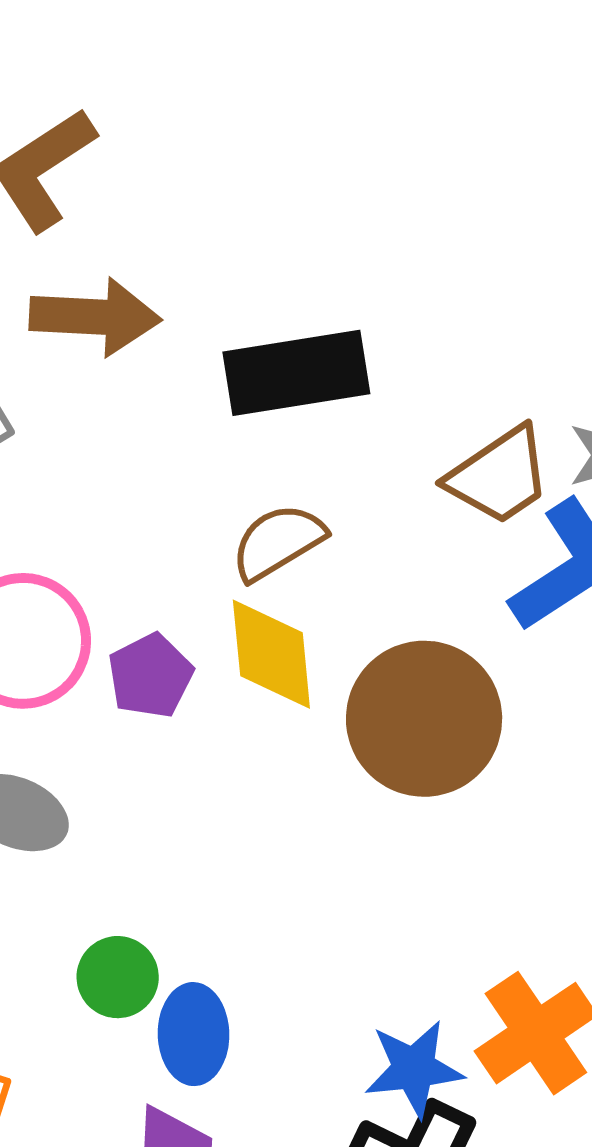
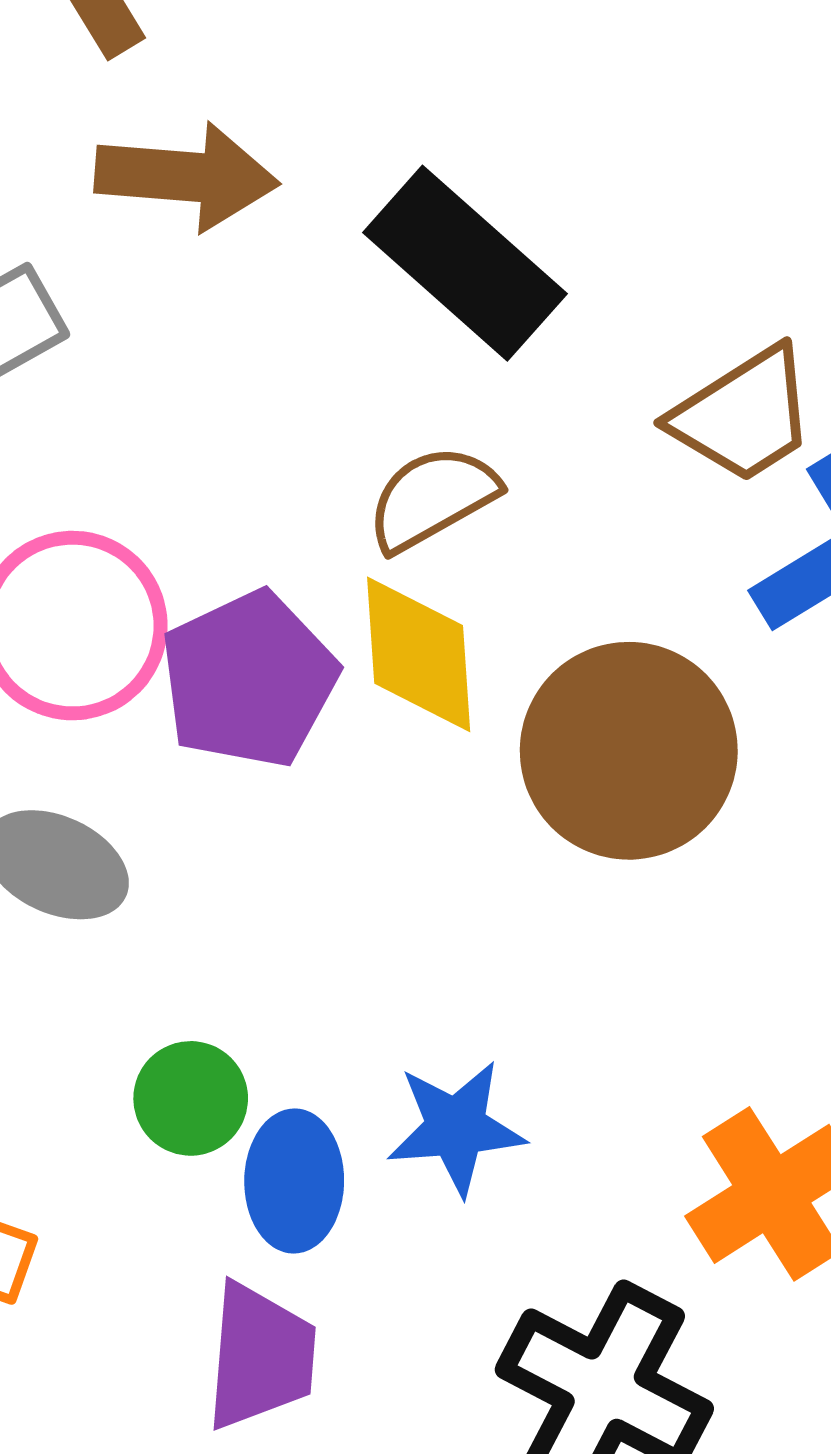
black rectangle: (296, 373) -> (465, 263), turned 49
purple pentagon: (150, 676) -> (249, 679), size x1.5
blue star: (414, 1069) -> (456, 1128), moved

